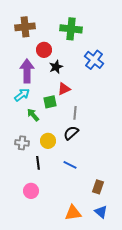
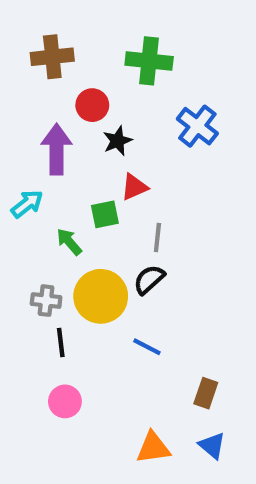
cyan arrow: (22, 95) -> (27, 204), moved
yellow circle: (48, 141) -> (101, 296), size x1.6
black line: (38, 163) -> (61, 343), moved

